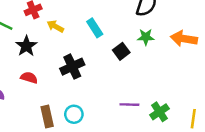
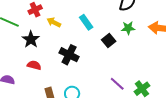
black cross: (72, 67) -> (69, 55), turned -36
purple line: (129, 105) -> (117, 84), turned 42

